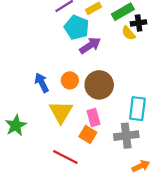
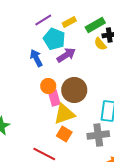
blue arrow: (42, 83) -> (36, 58), moved
yellow triangle: (61, 112) -> (64, 114), moved, turned 40
pink rectangle: (94, 118) -> (54, 98), moved

